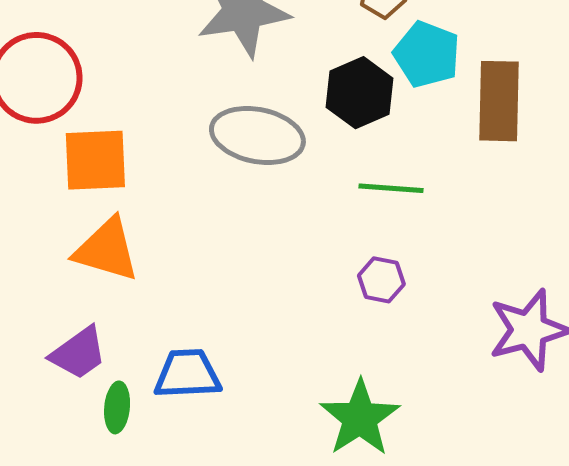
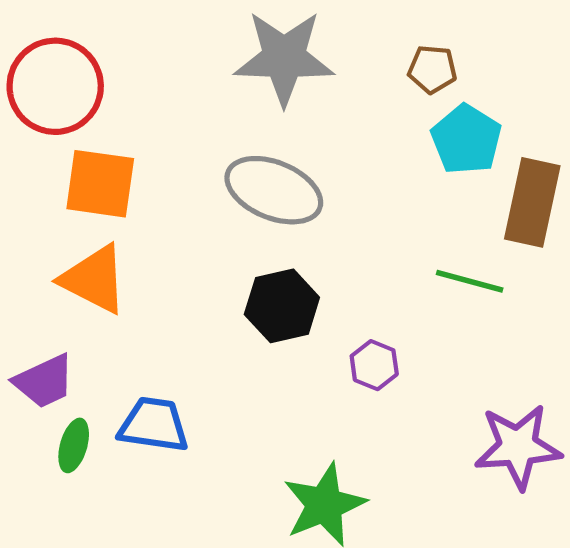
black hexagon: (359, 93) -> (282, 306), moved
green line: (391, 188) -> (470, 281), moved

